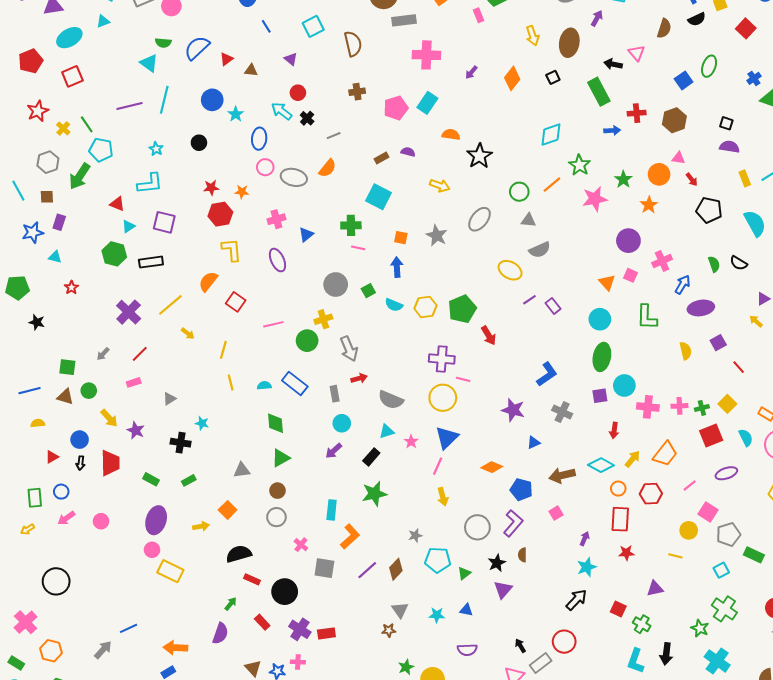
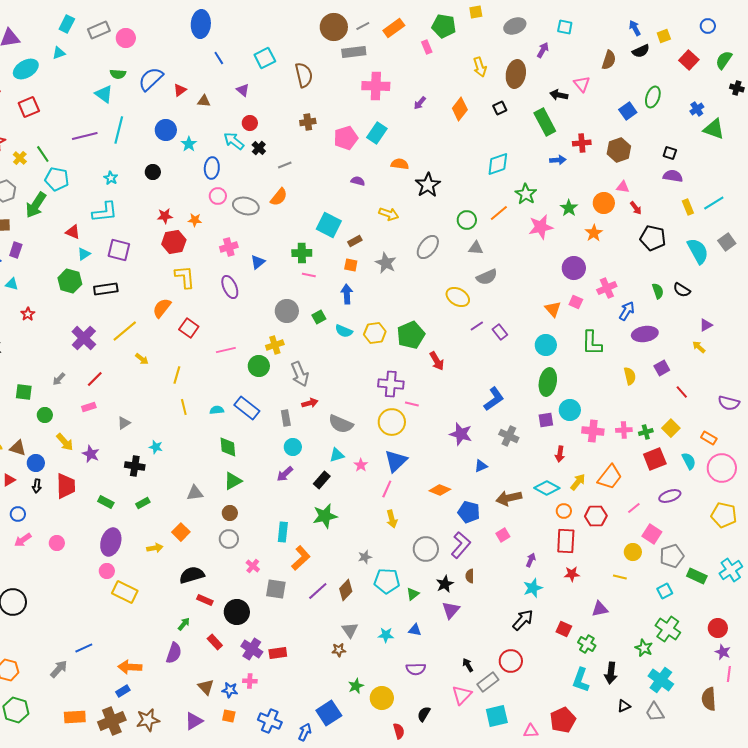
brown rectangle: (382, 158) -> (355, 241), moved
brown triangle: (65, 397) -> (18, 448), moved

